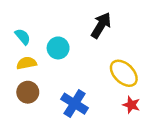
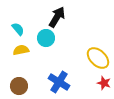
black arrow: (101, 25) -> (57, 17), moved
brown circle: (28, 92) -> (19, 86), moved

